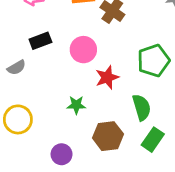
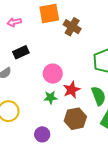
pink circle: (83, 50) -> (53, 74), moved
red star: (107, 77) -> (72, 90), moved

